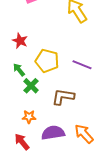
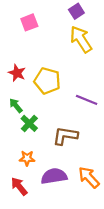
yellow pentagon: (47, 61) -> (47, 81), moved

